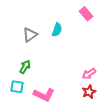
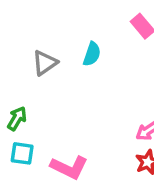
green arrow: (25, 67) -> (17, 119), moved

